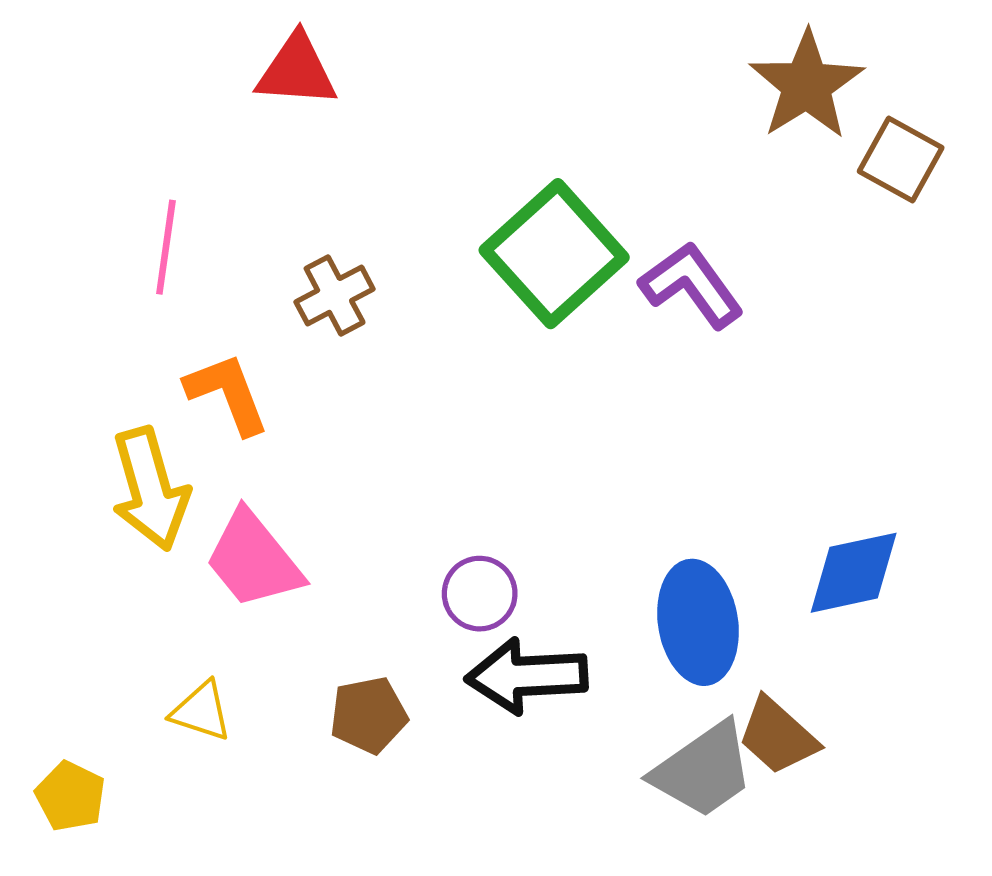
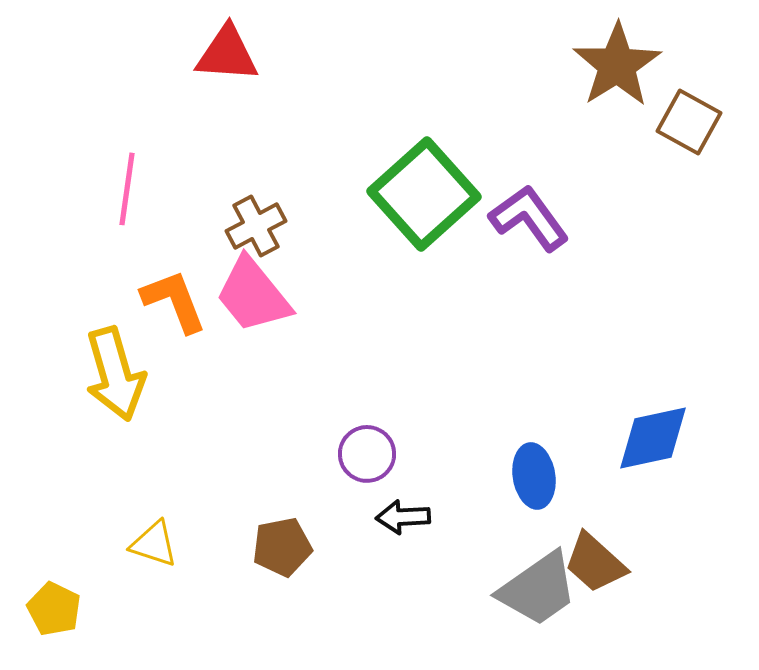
pink trapezoid: (253, 560) -> (253, 295), moved
blue ellipse: (698, 622) -> (534, 476), size x0.7
black arrow: (527, 676) -> (403, 517), size x0.6

